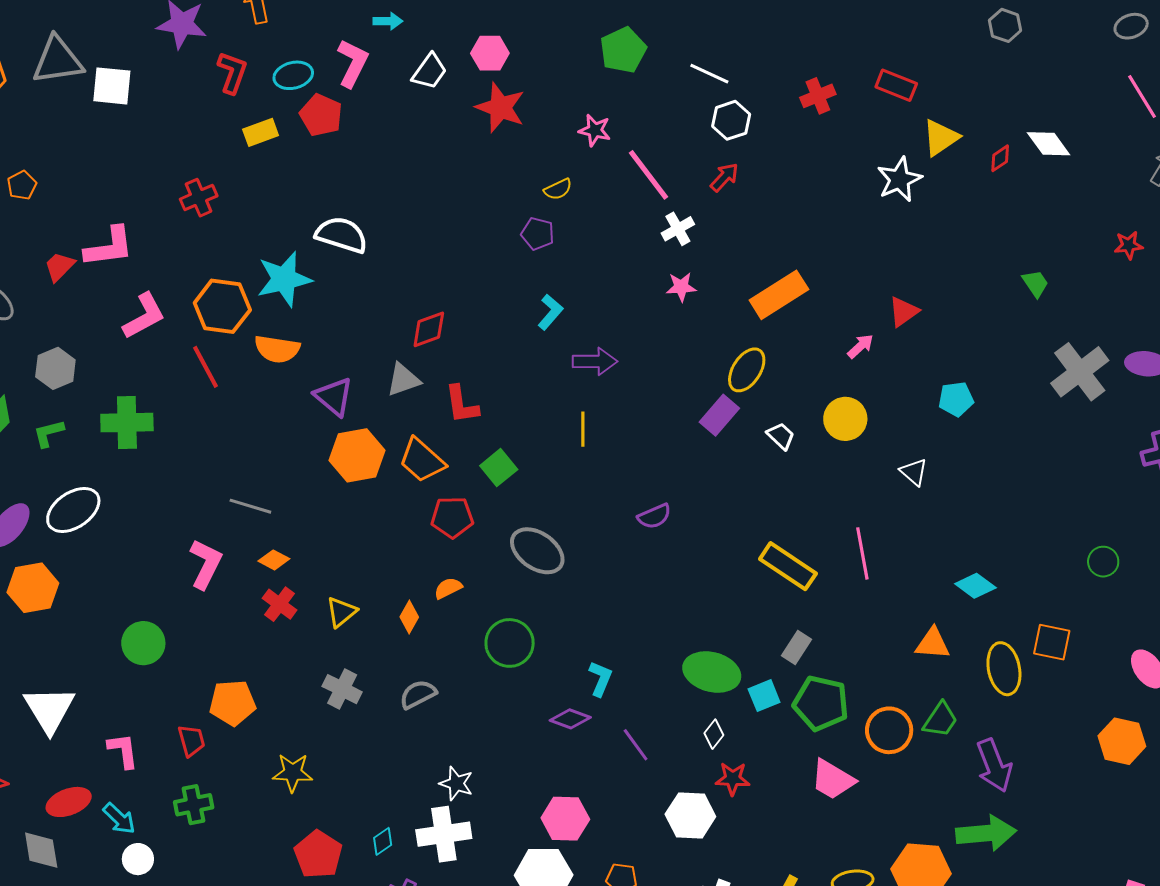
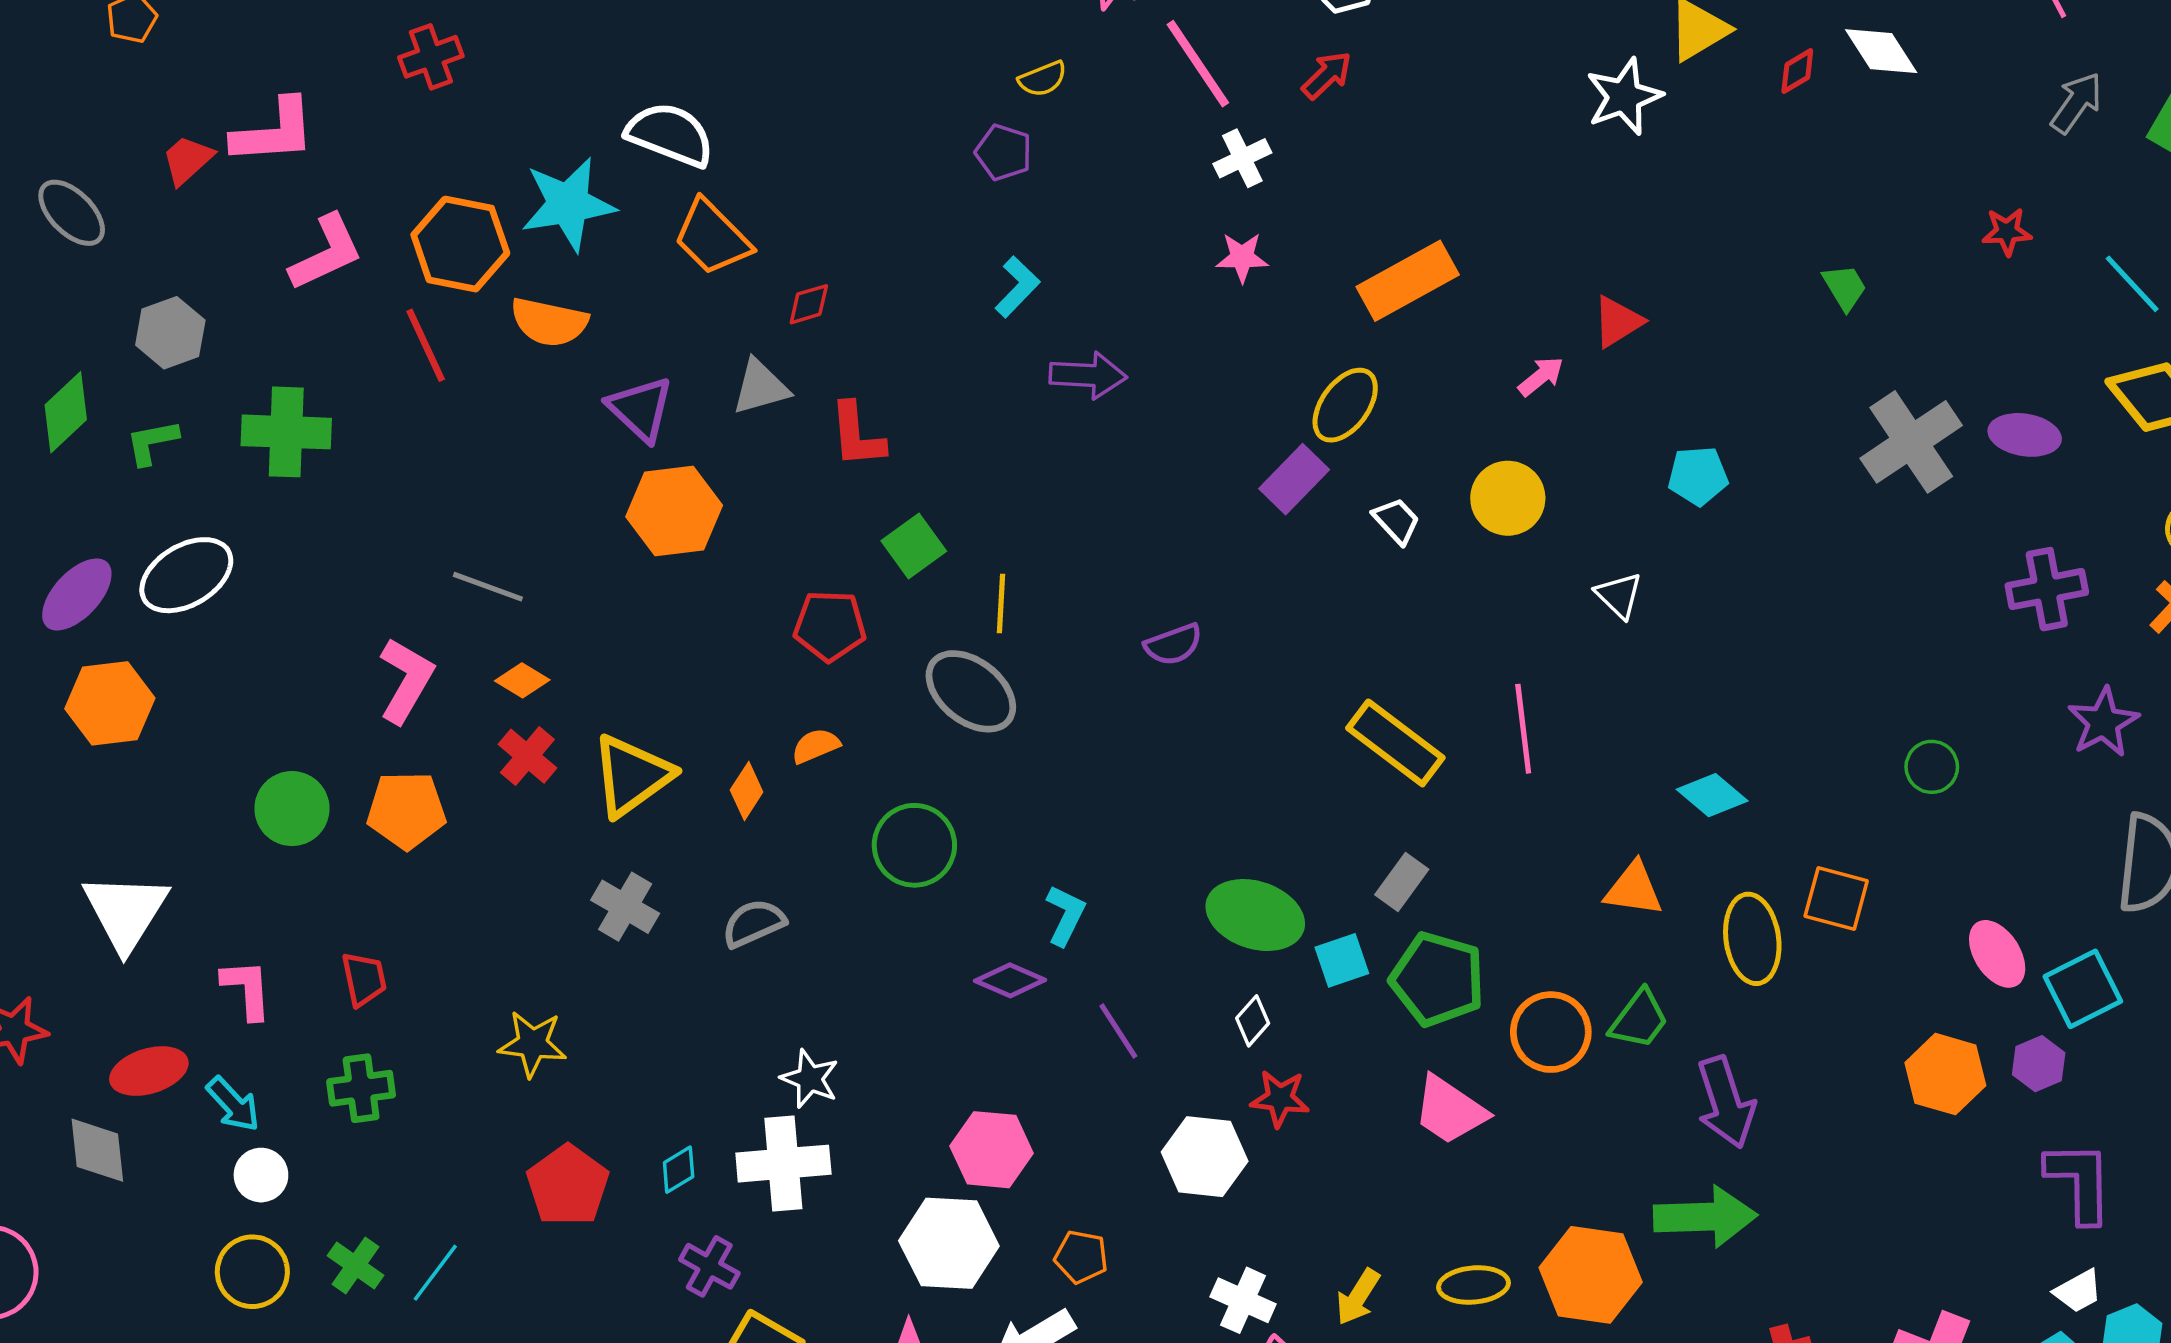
red diamond: (429, 329) -> (809, 304), size x0.7
yellow line: (583, 429) -> (1001, 603), moved
orange trapezoid: (422, 460) -> (712, 237), moved
yellow triangle: (341, 612) -> (632, 776), size x1.6
orange pentagon: (233, 703) -> (406, 810), moved

